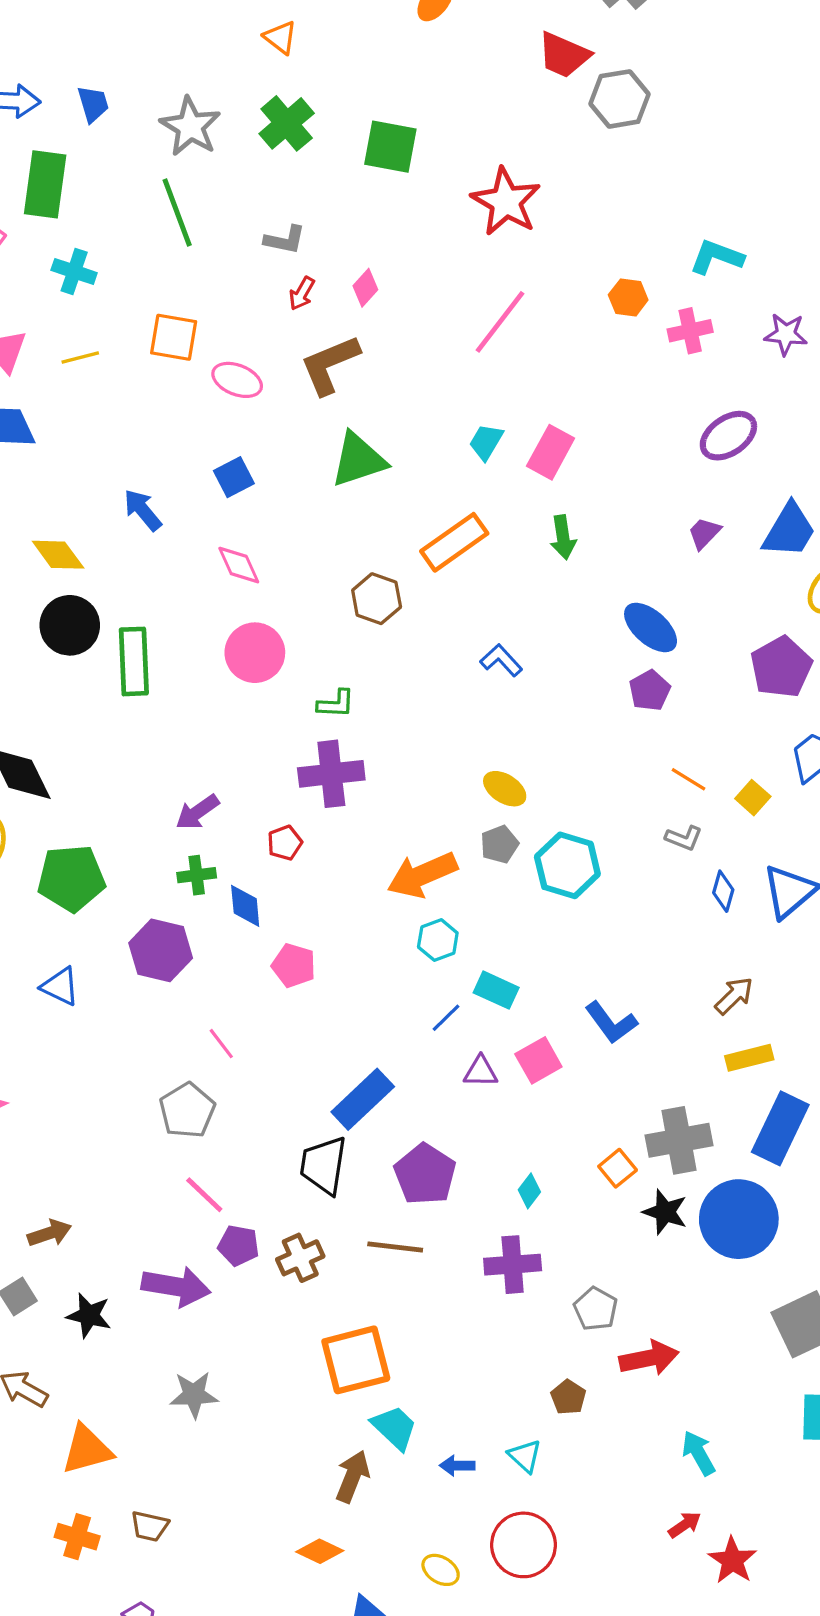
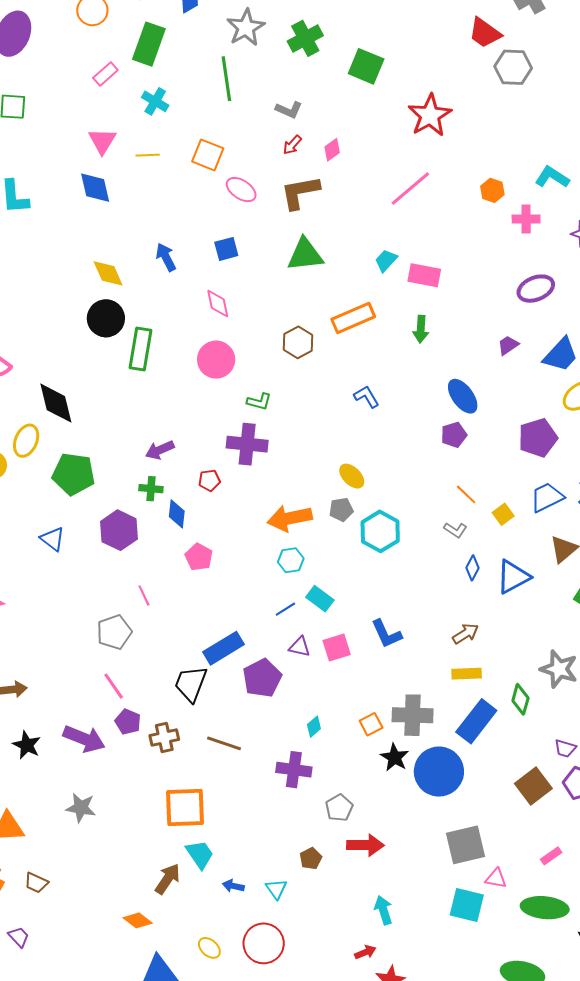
pink rectangle: (551, 452) -> (424, 275), turned 60
purple pentagon: (425, 1174) -> (262, 678), moved

